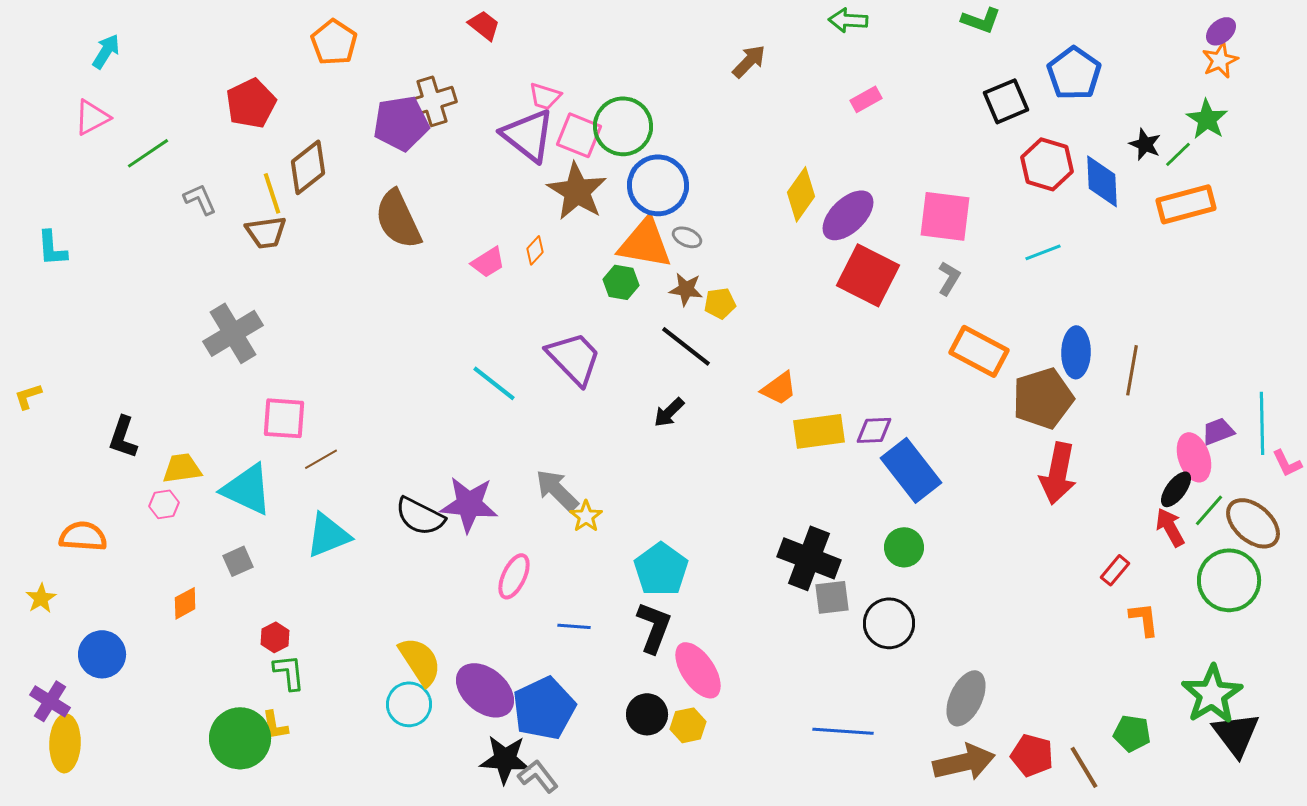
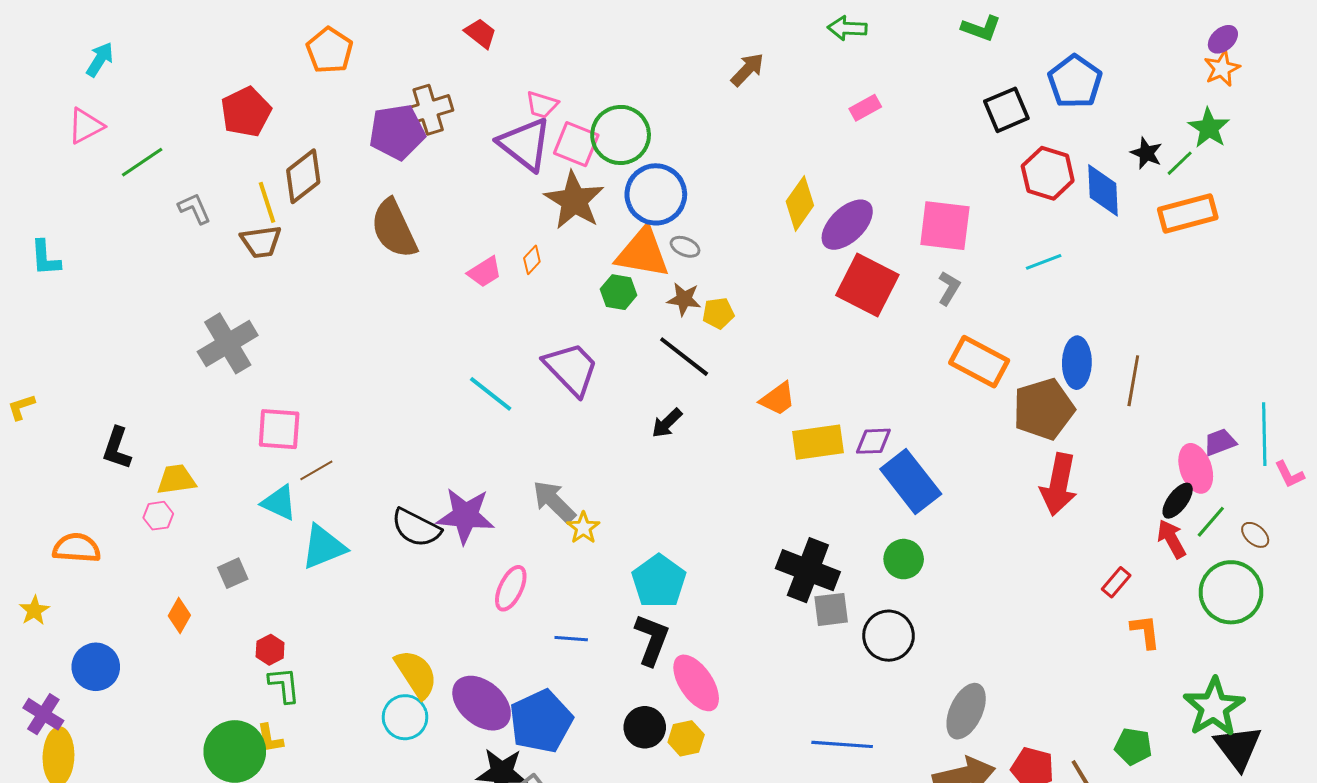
cyan triangle: (247, 489) -> (279, 503), moved, size x0.7
brown ellipse: (1253, 523) -> (1255, 535), size x0.5
orange diamond: (185, 603) -> (179, 615), turned -32

